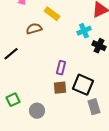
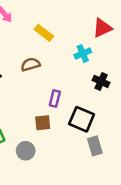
brown semicircle: (34, 29) -> (31, 64), moved
black cross: (99, 46) -> (101, 81), moved
brown square: (60, 88) -> (43, 123), moved

